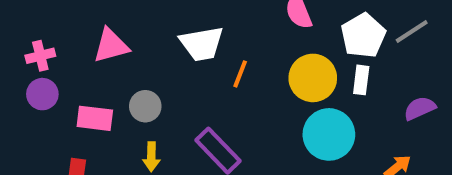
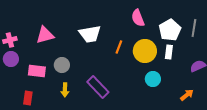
gray line: (412, 32) -> (194, 28), turned -48
orange line: (240, 74) -> (119, 47), moved
cyan circle: (329, 134) -> (153, 79), size x0.6

